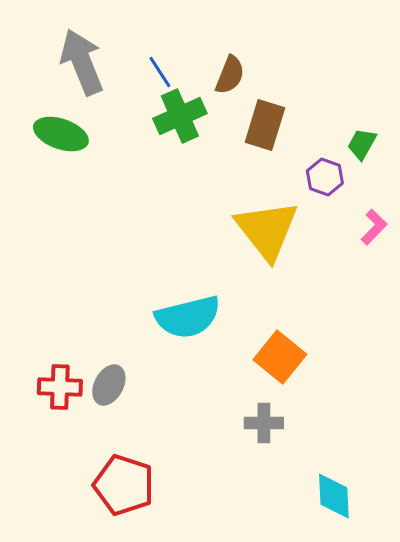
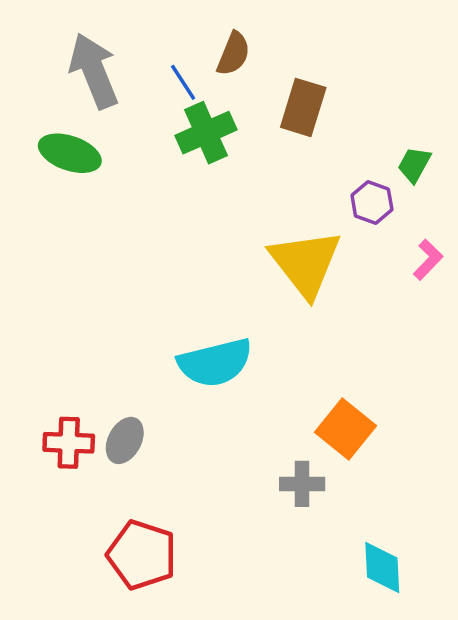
brown semicircle: (230, 75) -> (233, 54), moved
brown rectangle: (265, 125) -> (303, 107), moved
orange square: (280, 357) -> (346, 429), moved

